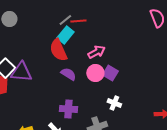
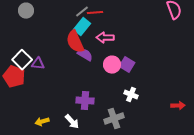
pink arrow: (96, 52) -> (105, 38), moved, turned -150
purple triangle: (21, 72) -> (38, 64), size x0.6
purple semicircle: (68, 74) -> (85, 55), moved

